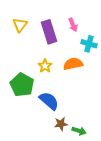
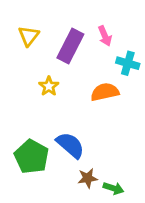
purple rectangle: (49, 32) -> (70, 46), turned 45
yellow star: (45, 66) -> (49, 86), moved
green pentagon: (22, 85) -> (32, 157), moved

